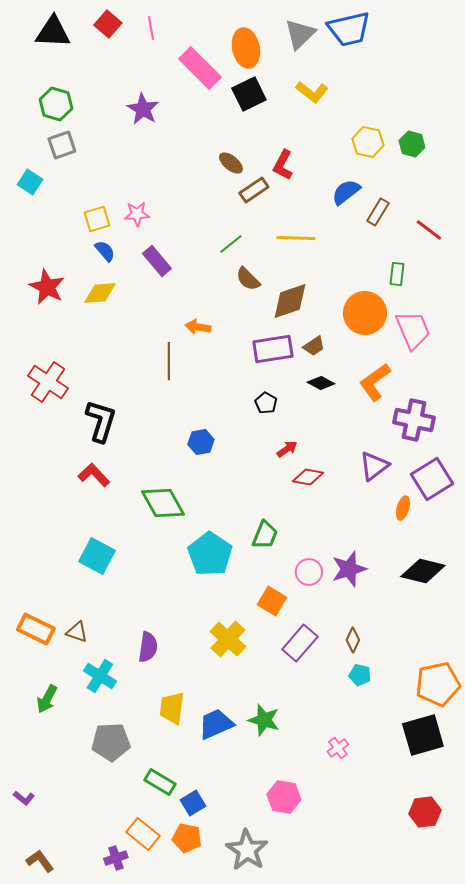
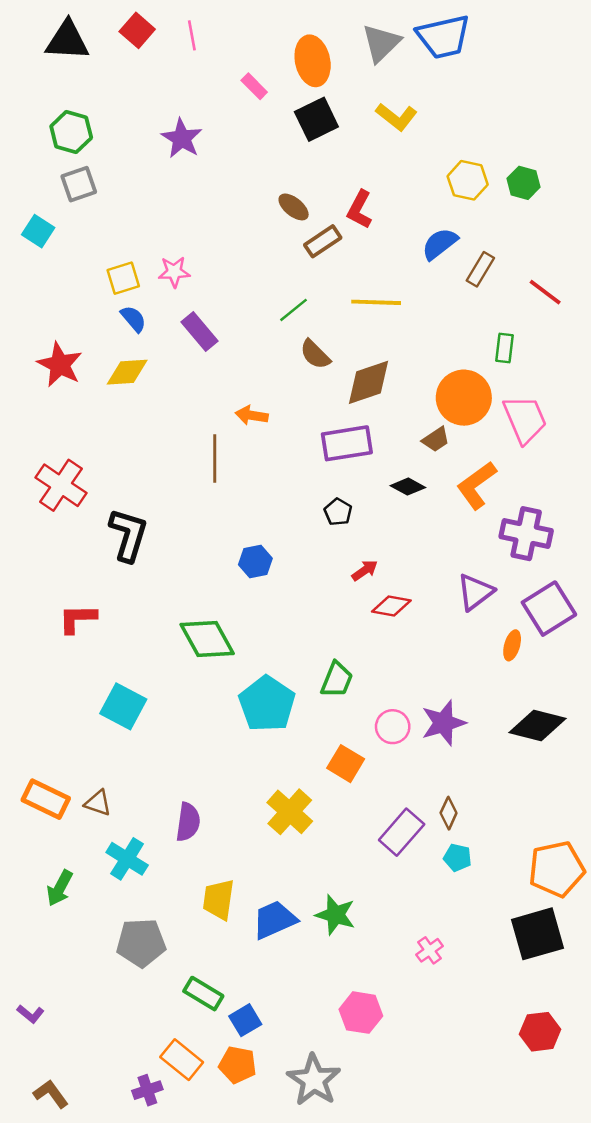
pink rectangle: (200, 68) -> (254, 86), size x0.5
brown trapezoid: (314, 346) -> (436, 440), moved
red L-shape: (94, 475) -> (78, 619), moved, turned -48
purple rectangle: (300, 643) -> (402, 832), moved

